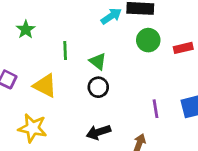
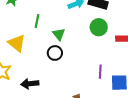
purple line: (155, 109) -> (100, 72), moved
black arrow: (98, 132) -> (30, 84), moved

